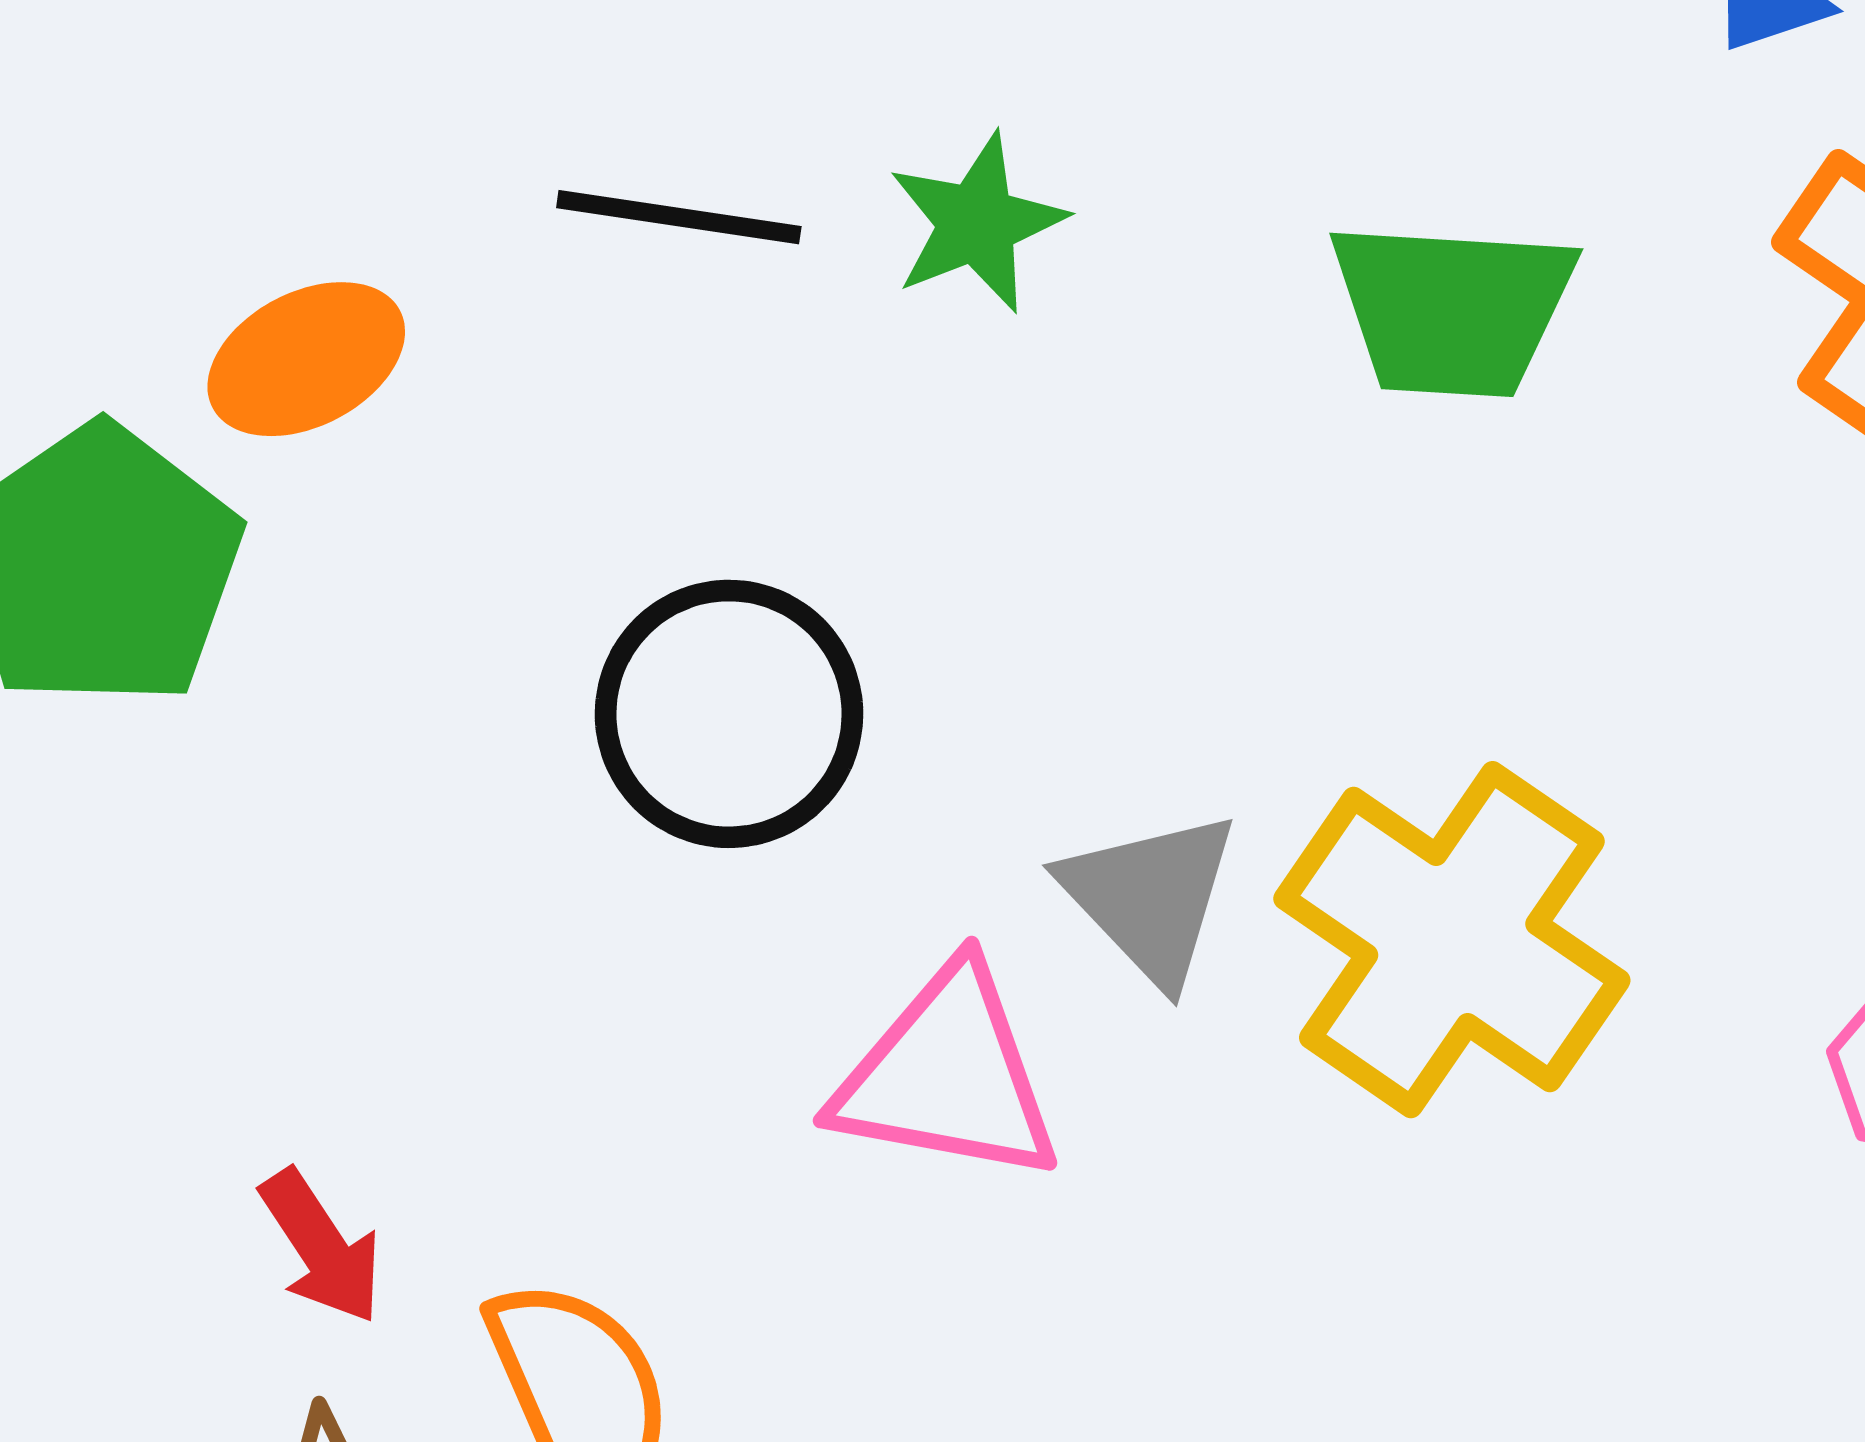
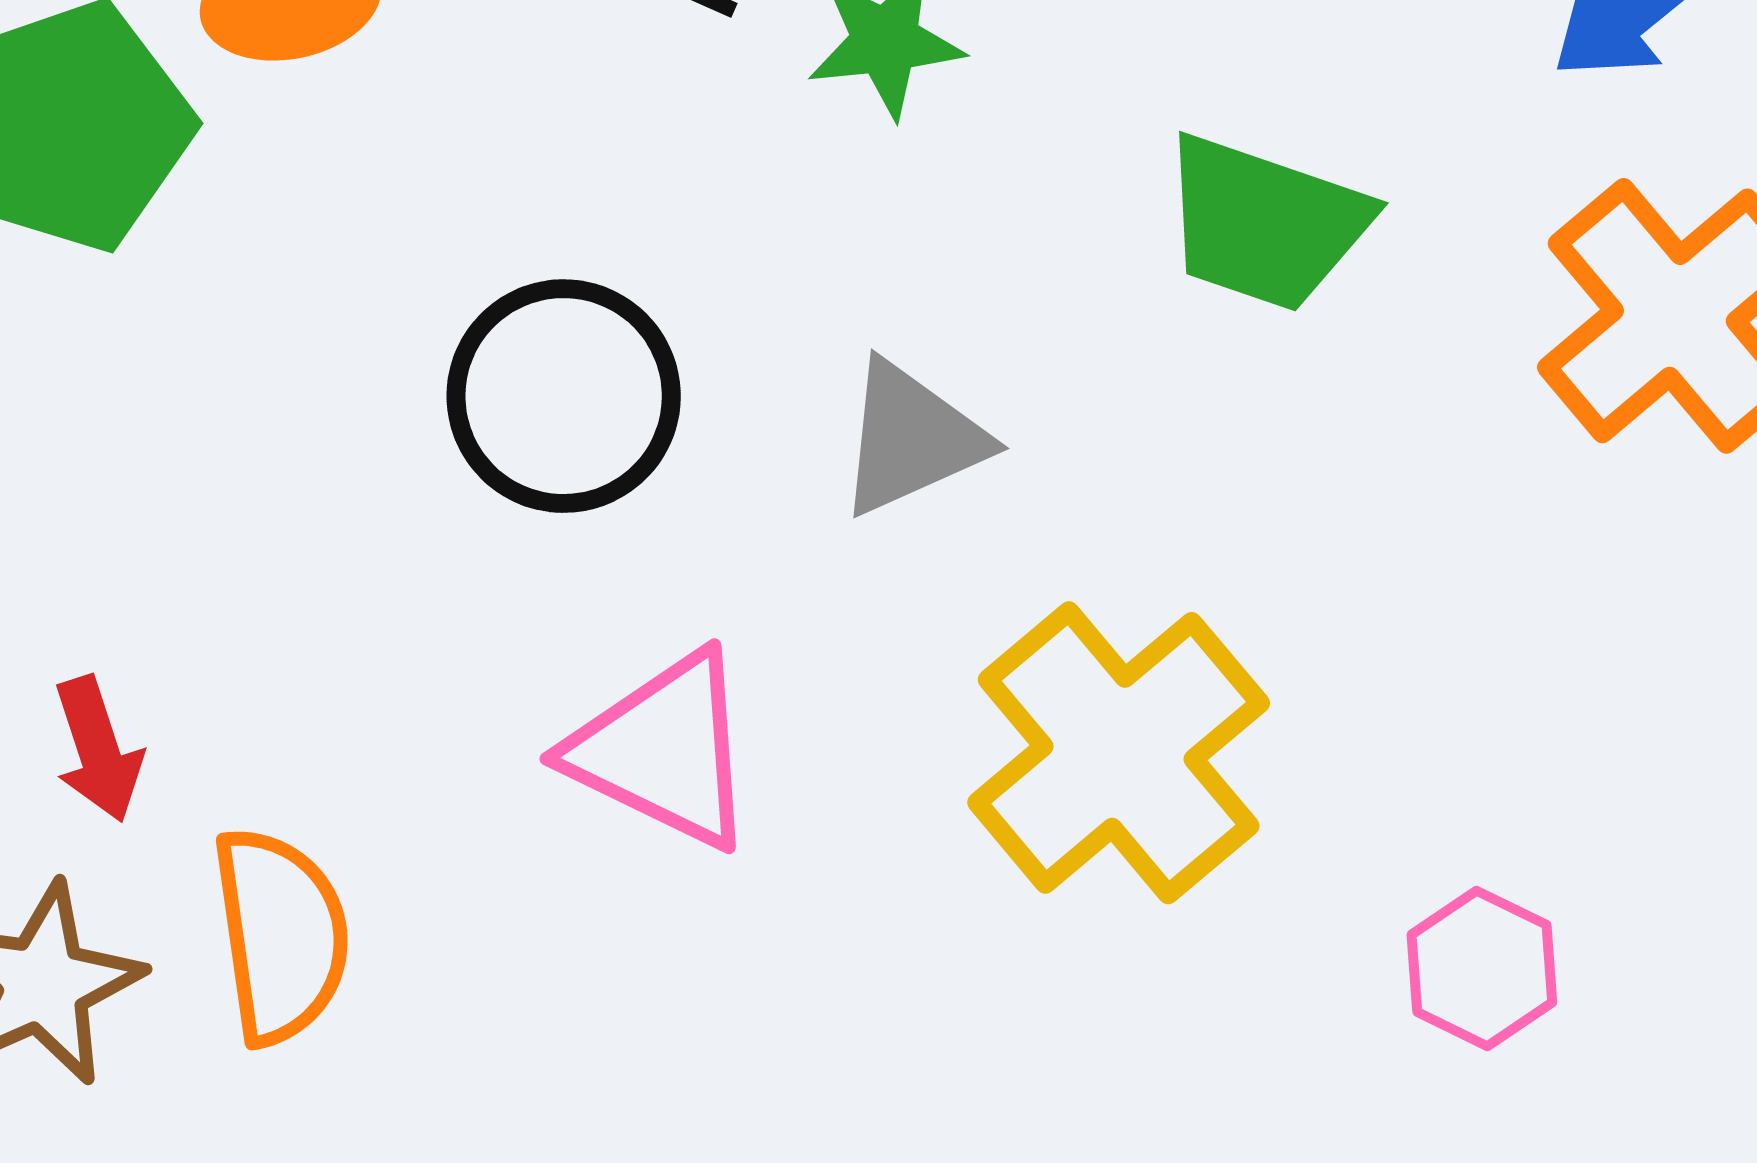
gray triangle: (1150, 897) -> (911, 438), moved, turned 34

